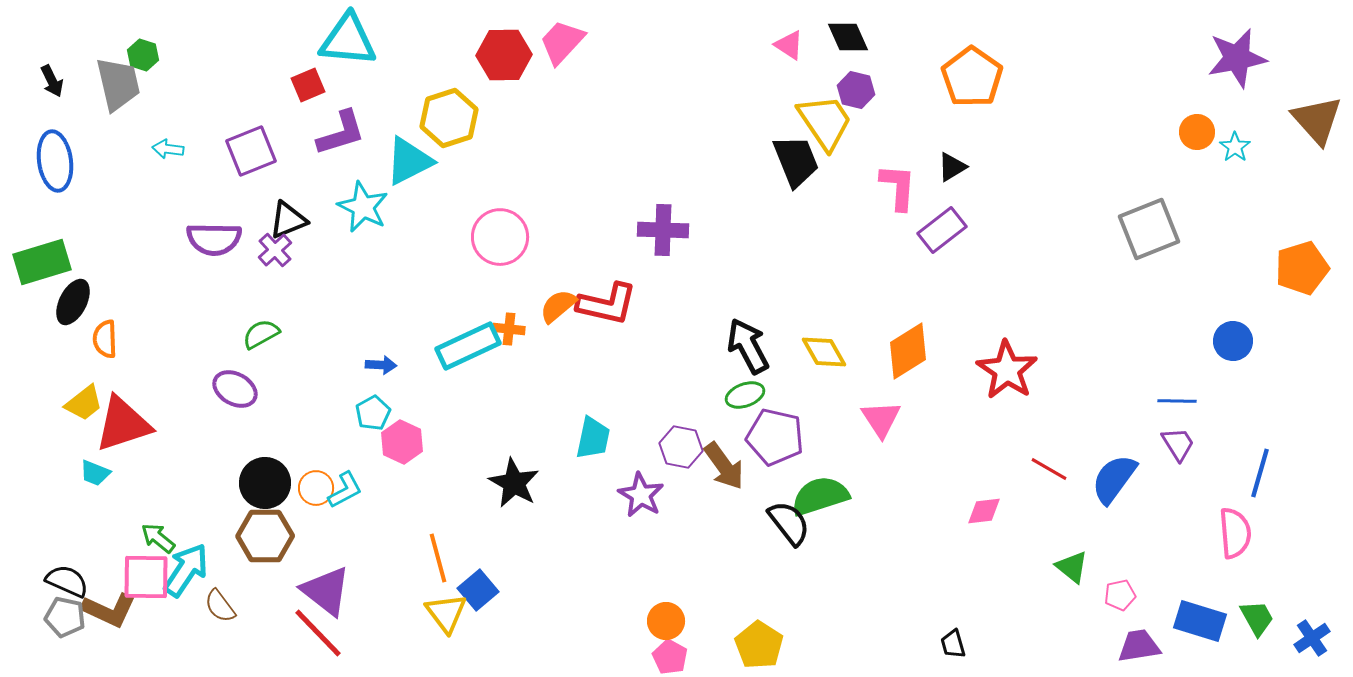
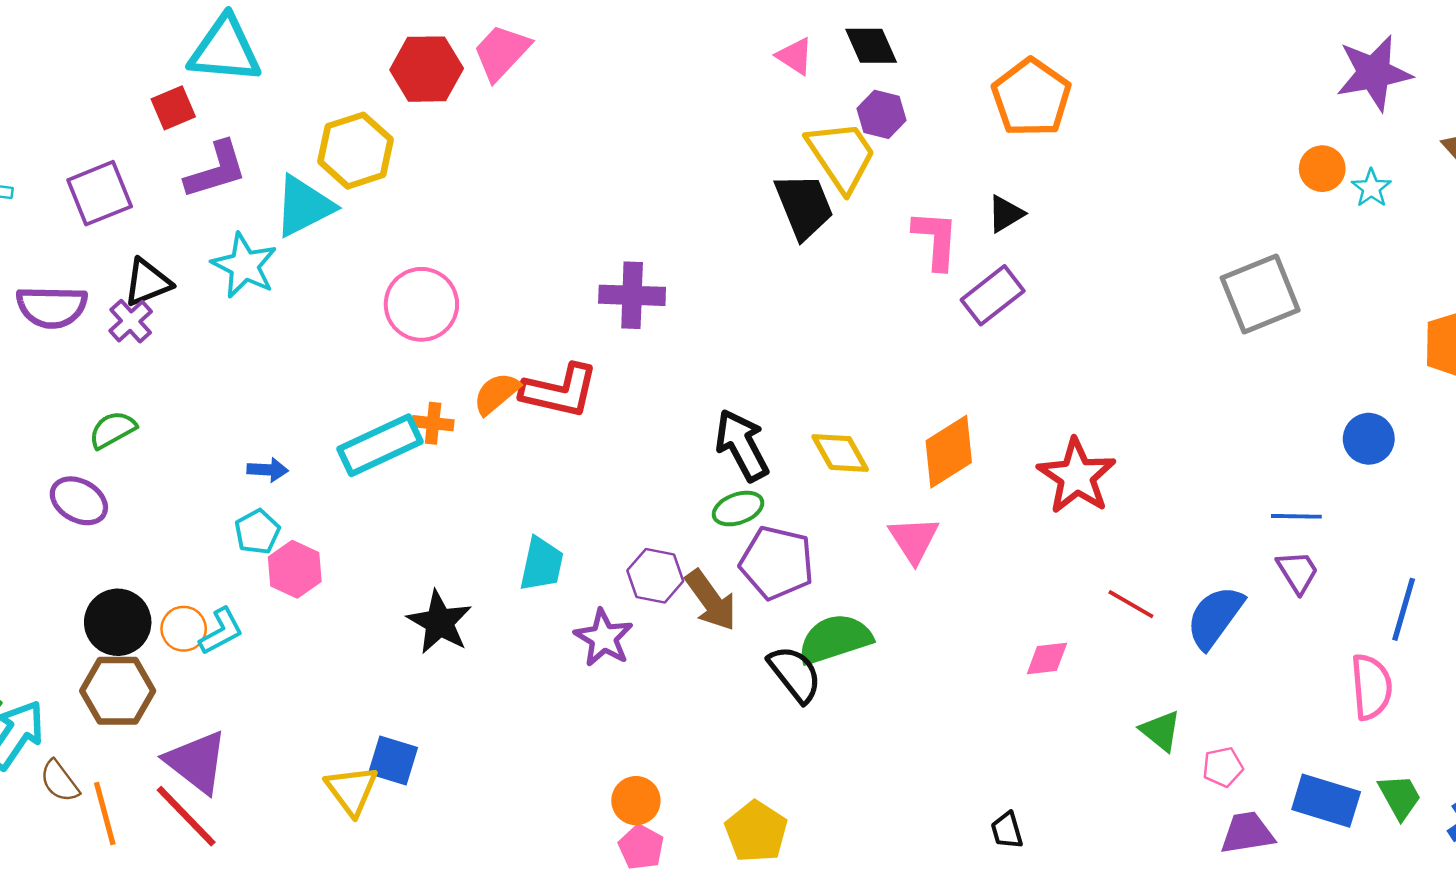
orange line: (438, 558) -> (105, 814), moved
blue square: (478, 590) -> (393, 761), turned -33

